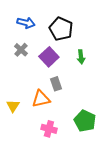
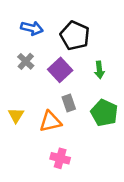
yellow triangle: (13, 106) -> (16, 115), moved
green pentagon: (85, 121) -> (104, 113), moved

